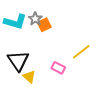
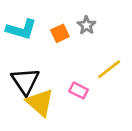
gray star: (35, 19) -> (87, 25), moved
yellow triangle: (29, 77) -> (40, 102), size x1.6

